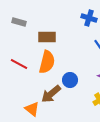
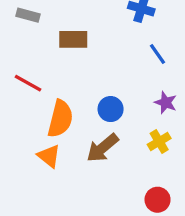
orange semicircle: (47, 62) -> (60, 119), moved
brown arrow: (51, 94) -> (102, 148), moved

